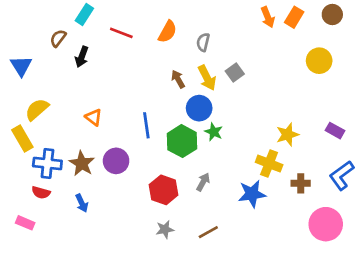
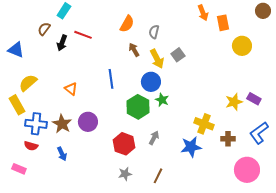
brown circle: (332, 15) -> (263, 11), moved
orange rectangle: (294, 17) -> (223, 23), moved, turned -42
red line: (121, 33) -> (83, 35), moved
blue triangle: (21, 66) -> (16, 50), turned -36
brown arrow: (178, 79) -> (134, 50), moved
blue line: (146, 125) -> (111, 79), moved
yellow star: (287, 135) -> (234, 102), moved
brown line: (208, 232) -> (158, 176), turned -35

